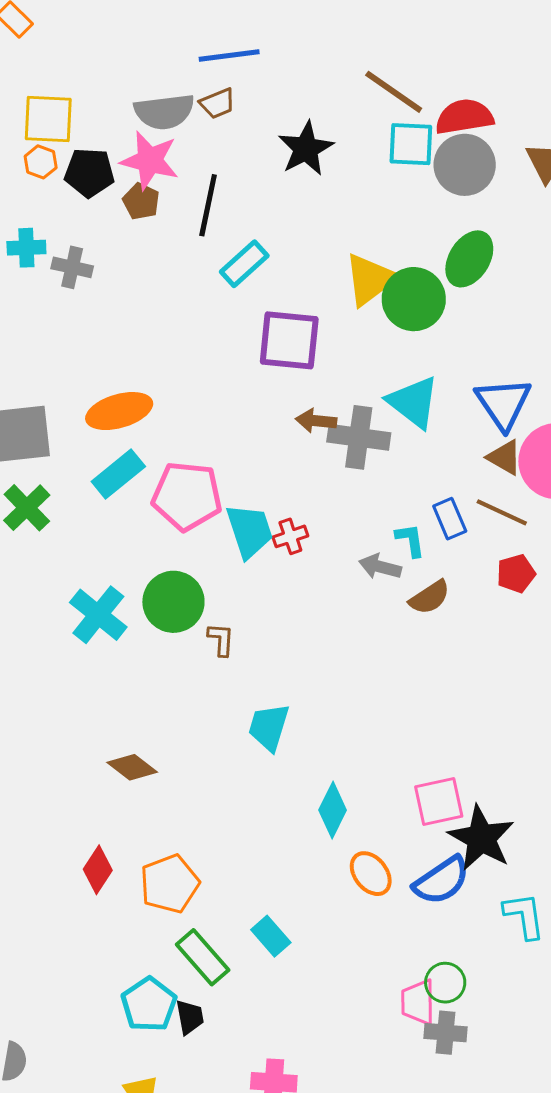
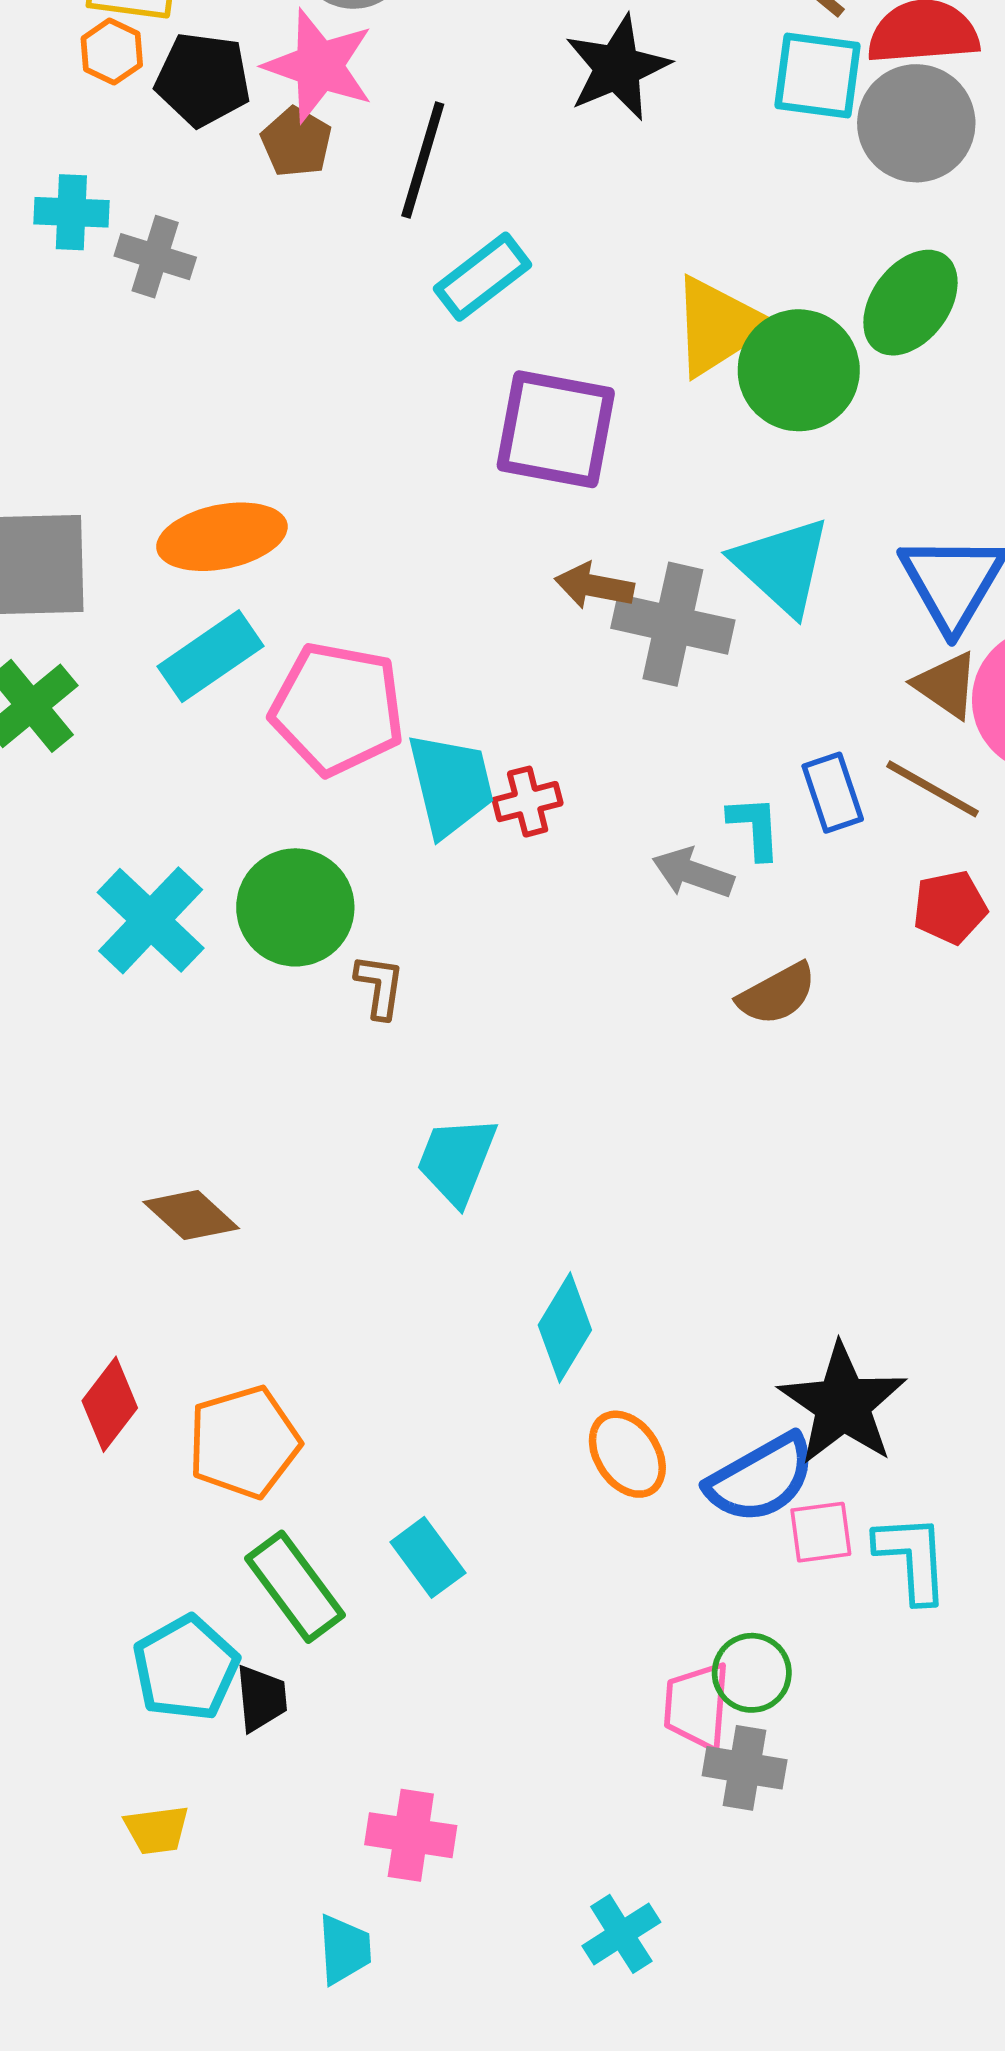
brown semicircle: (430, 597) -> (777, 994), moved
pink square: (439, 802) -> (821, 1532), moved, size x0.7

